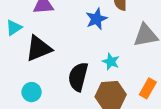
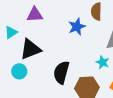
cyan star: (111, 62) -> (102, 62), moved
cyan circle: (32, 92) -> (19, 71), moved

